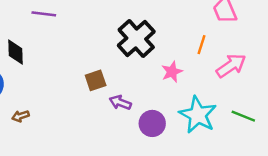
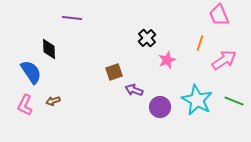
black cross: (136, 39) -> (147, 38), size x0.6
pink star: (172, 72) -> (167, 60), moved

